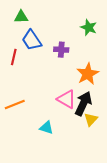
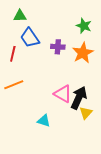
orange star: (88, 74) -> (83, 53), moved
orange line: (15, 104) -> (14, 85), moved

